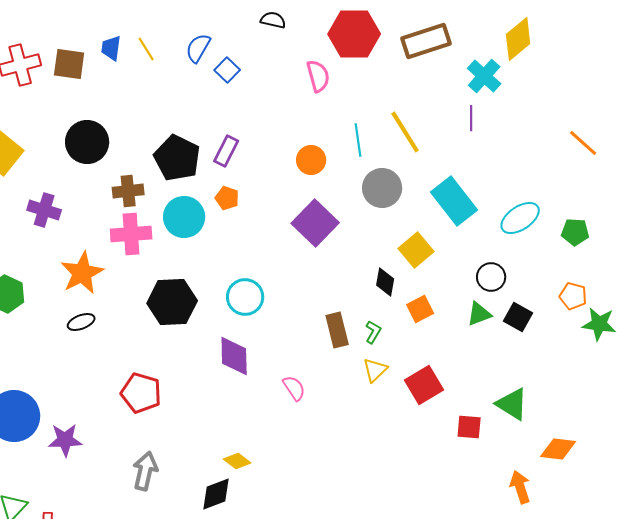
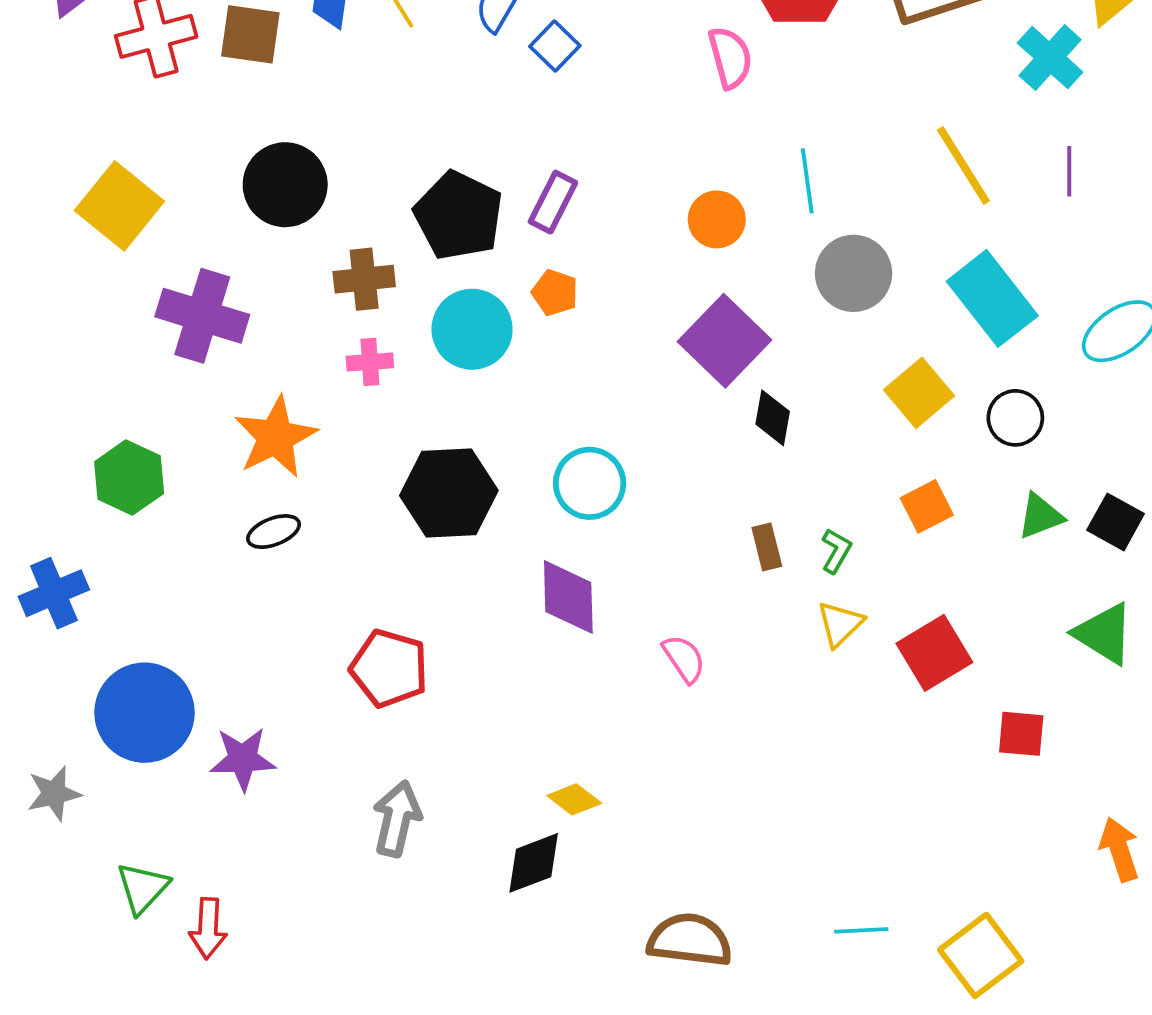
purple line: (471, 118) -> (1069, 171), moved
yellow line: (405, 132) -> (963, 165), moved
purple cross: (44, 210) -> (202, 316), size x1.4
pink cross: (131, 234) -> (370, 362), size x0.6
black circle: (491, 277) -> (1015, 418), moved
black diamond: (385, 282) -> (773, 418), moved
brown rectangle: (337, 330) -> (767, 547), size x0.7
green triangle: (512, 404) -> (1104, 634), moved

